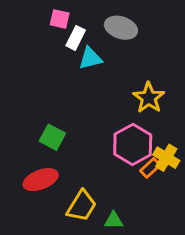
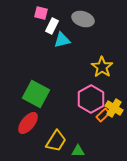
green square: (52, 137) -> (36, 94), size x1.5
red ellipse: (41, 180) -> (28, 123), turned -30

